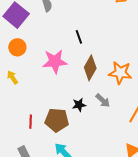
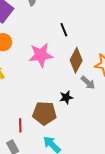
gray arrow: (103, 101) -> (88, 83), moved
red line: (31, 122) -> (20, 125), moved

